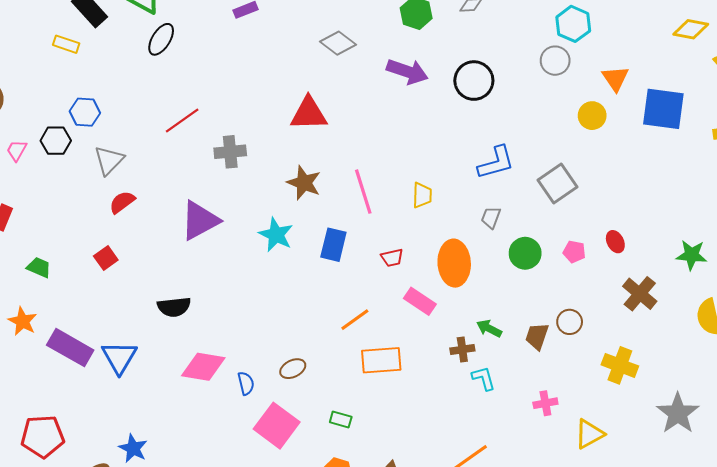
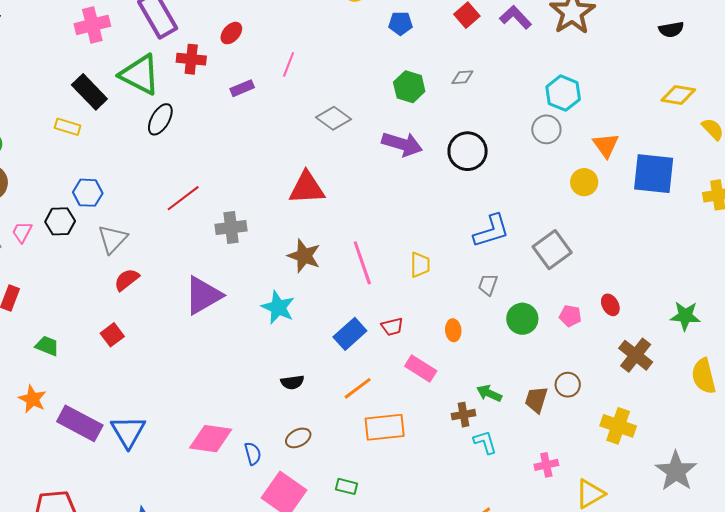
blue rectangle: (333, 245) -> (350, 334), moved, turned 36
orange ellipse: (454, 263) -> (453, 330), size x0.5
black semicircle: (174, 307) -> (292, 382), moved, size x0.7

